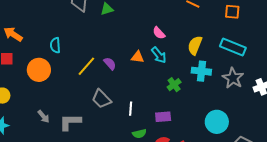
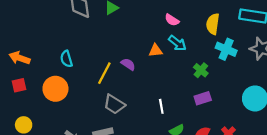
cyan cross: (201, 71) -> (226, 49), turned 30
gray trapezoid: (101, 99) -> (114, 104), moved
purple rectangle: (163, 117) -> (203, 98), moved

